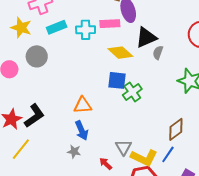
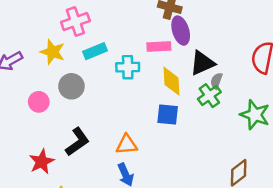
cyan cross: (86, 30) -> (128, 67), moved
yellow diamond: (120, 53) -> (172, 81), turned 45
green cross: (132, 92) -> (209, 96), moved
black L-shape: (34, 116) -> (77, 142), moved

